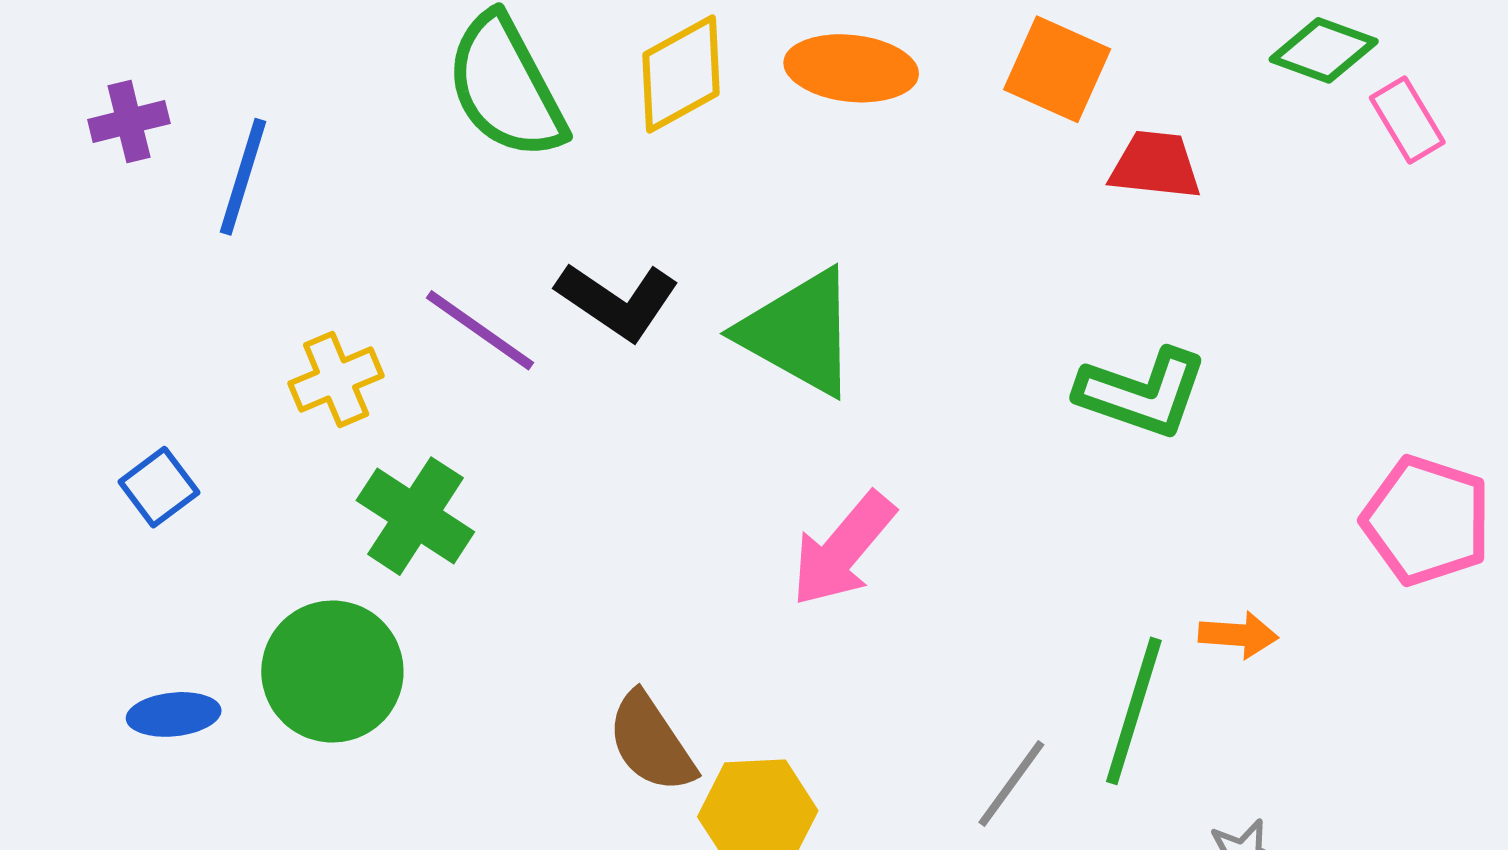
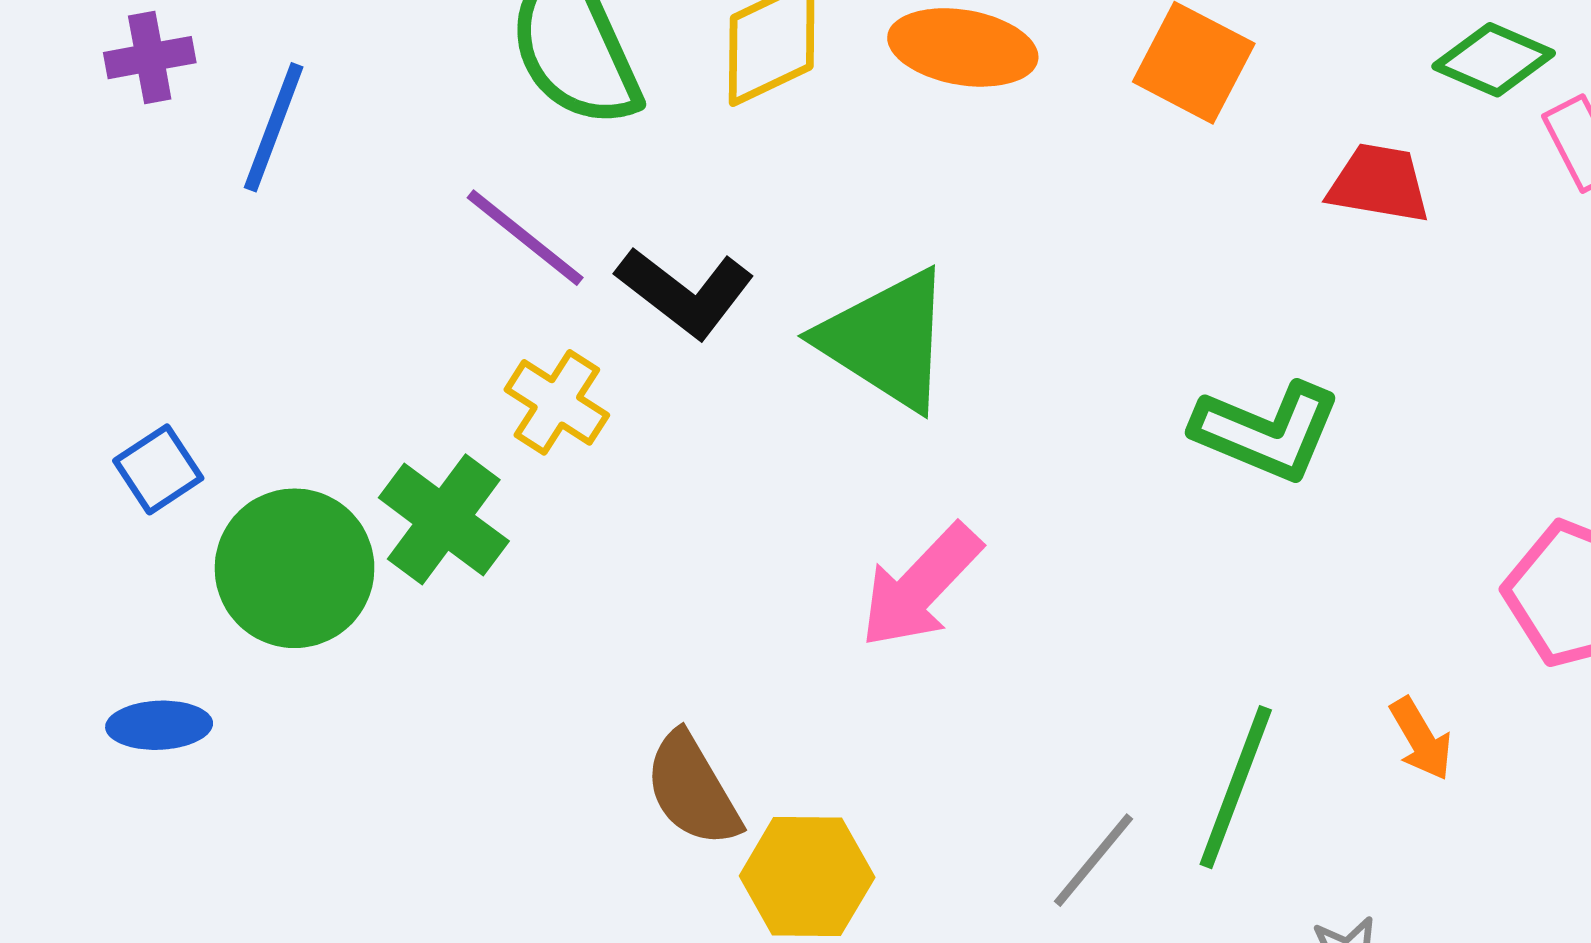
red trapezoid: (1155, 165) -> (1379, 183), moved
purple line: (480, 330) -> (525, 238), moved
yellow cross: (336, 380) -> (557, 402), moved, turned -38
orange arrow: (1238, 635) -> (1421, 739), moved, turned 52
green circle: (332, 671) -> (295, 568), moved

